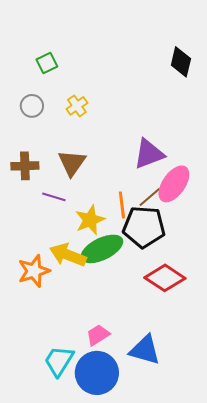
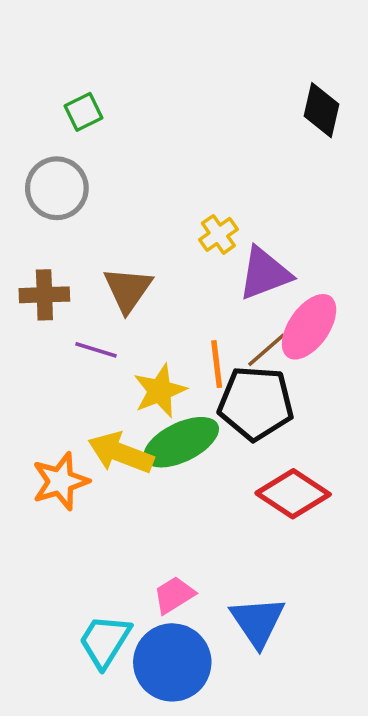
gray circle: (32, 106) -> (57, 188), size x1.5
yellow cross: (77, 106) -> (218, 234), moved
blue triangle: (145, 350) -> (258, 622), turned 40

